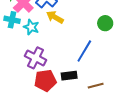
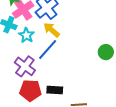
green circle: (105, 23) -> (106, 52), moved
blue line: (84, 51) -> (48, 50), moved

